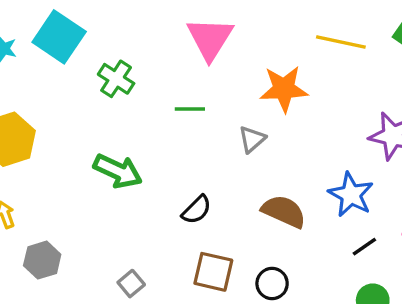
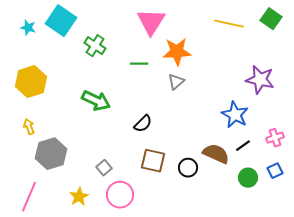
orange star: (284, 89) -> (177, 52), moved
brown semicircle: (284, 211) -> (216, 154), moved
gray hexagon: (42, 260) -> (51, 154), size x1.4

